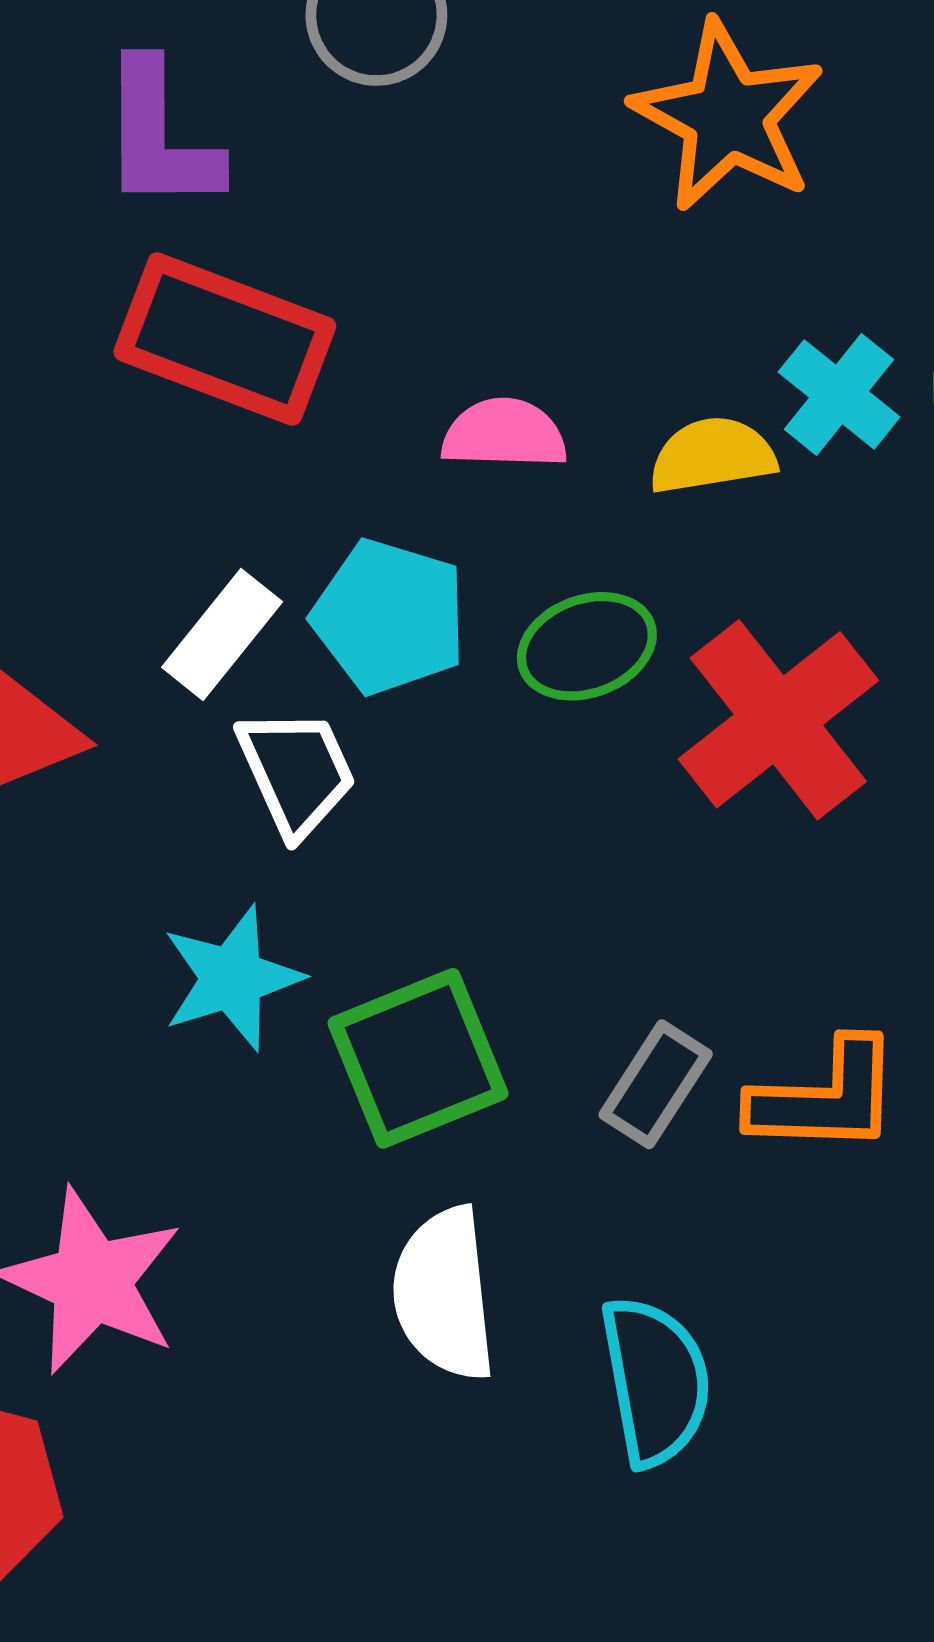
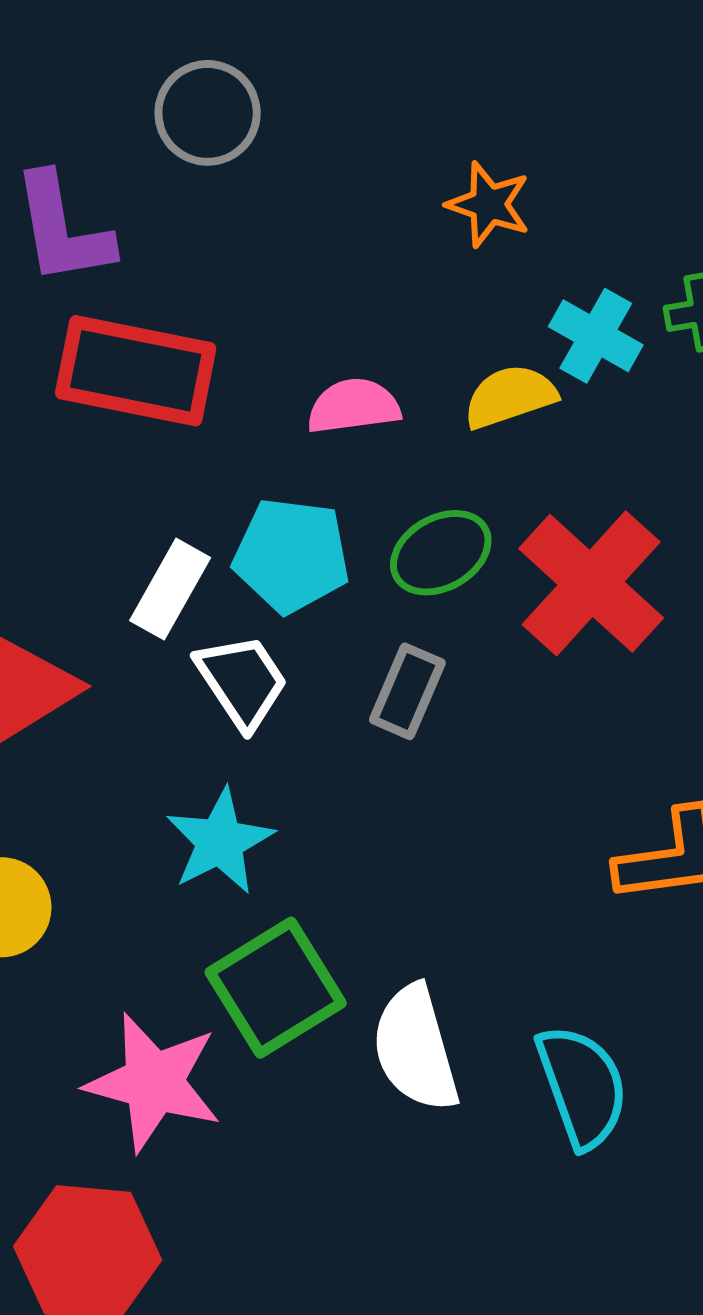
orange star: (728, 116) -> (489, 204), moved, size x0.6
green square: (418, 1058) -> (276, 988), moved
gray rectangle: (656, 1084) -> (407, 691), moved

